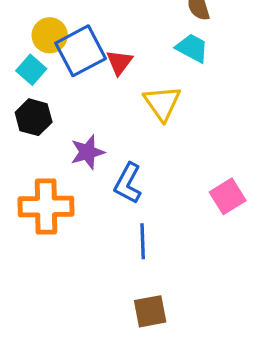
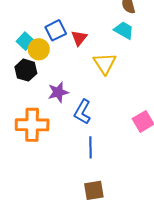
yellow circle: (50, 35) -> (39, 49), moved
blue square: (81, 51) -> (56, 30), size x0.7

